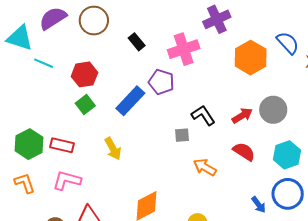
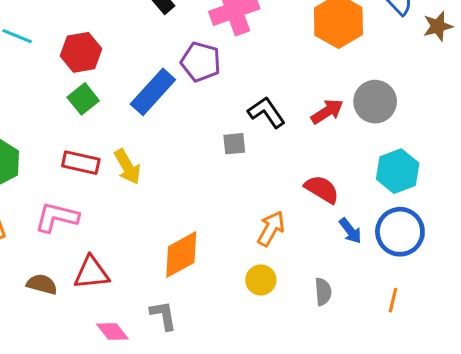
red rectangle: (62, 145) -> (81, 163), moved
red semicircle: (244, 152) -> (322, 189), moved
orange arrow: (205, 167) -> (271, 229), moved, turned 90
blue arrow: (259, 205) -> (350, 231), moved

